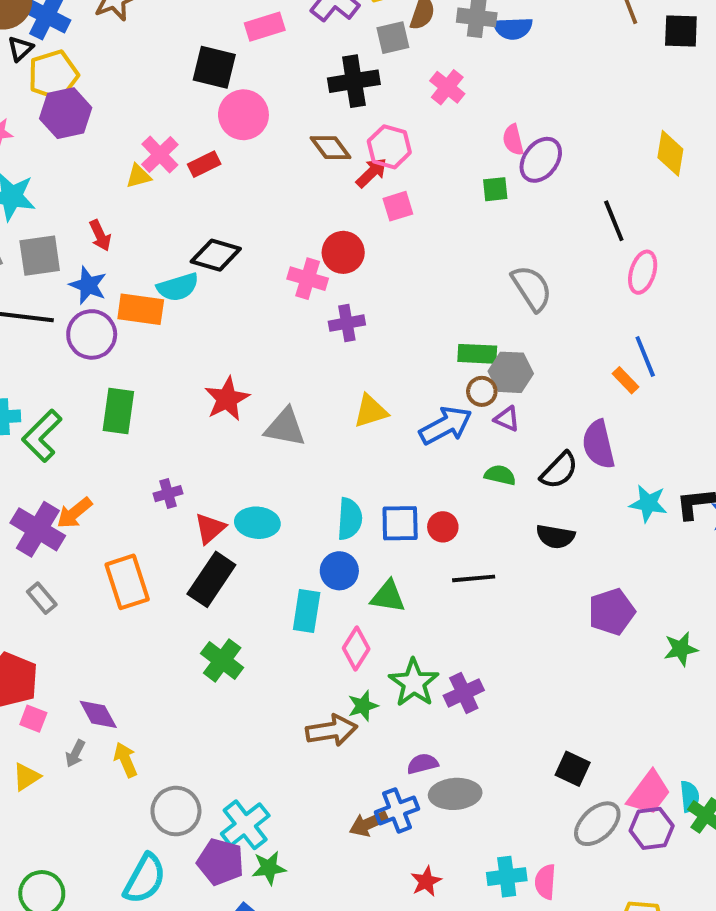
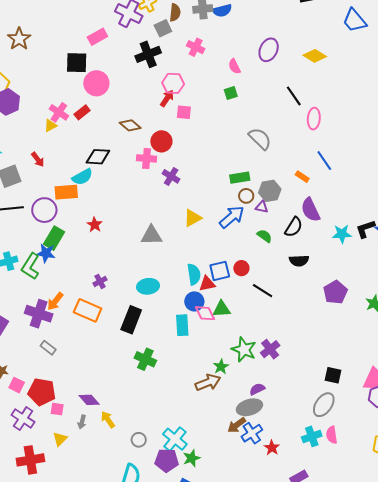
brown diamond: (331, 148) -> (130, 125), moved
yellow diamond: (670, 153) -> (315, 56), turned -55
purple ellipse: (541, 160) -> (269, 50), moved
pink square: (398, 206) -> (184, 112), turned 35
blue star: (88, 285) -> (46, 253), moved
purple cross: (347, 323) -> (171, 176), turned -36
gray hexagon: (511, 372) -> (270, 191), moved
orange rectangle: (626, 380) -> (302, 177), moved
red star: (227, 399) -> (95, 225), moved, size x0.7
green rectangle: (118, 411) -> (54, 238), moved, turned 35
green semicircle: (500, 475) -> (265, 236), turned 35
red triangle: (210, 528) -> (207, 284), moved, turned 42
black line: (474, 578) -> (263, 291), turned 50
orange rectangle: (127, 582) -> (88, 310), moved, turned -36
pink diamond: (356, 649) -> (205, 313), moved, turned -45
gray ellipse: (455, 794) -> (249, 407), moved
blue cross: (397, 810) -> (252, 433), moved
gray circle: (176, 811) -> (139, 440), size x0.6
gray ellipse: (597, 824) -> (324, 405), moved

